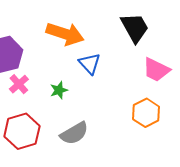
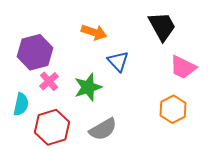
orange arrow: (65, 34) -> (94, 32), size x0.7
green star: (59, 90) -> (88, 87), size x1.6

